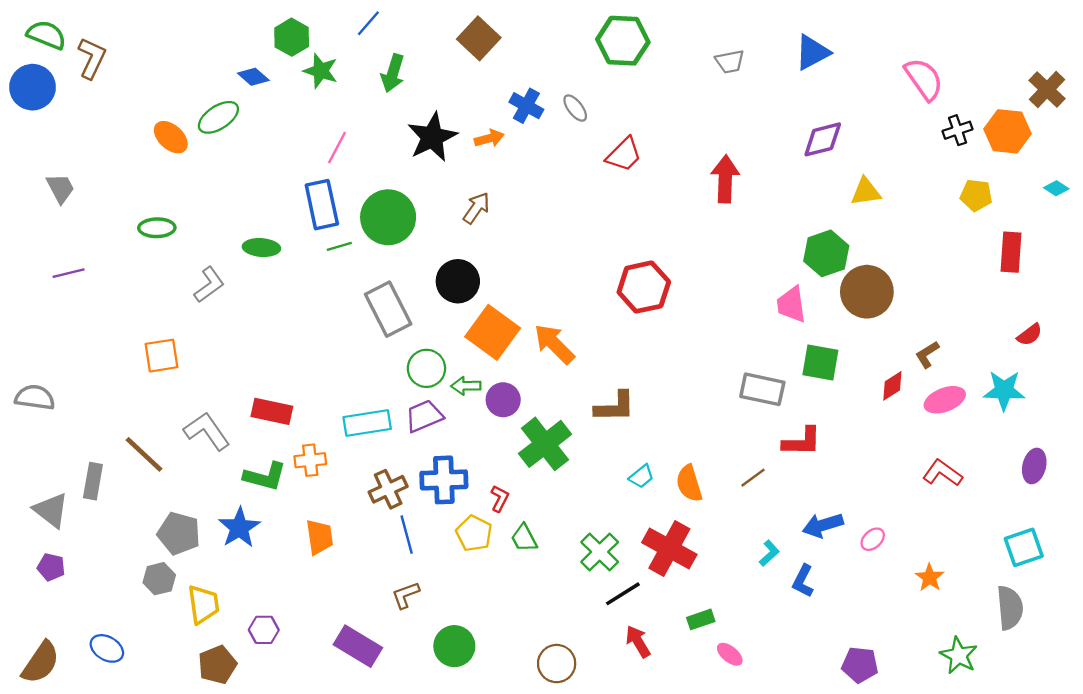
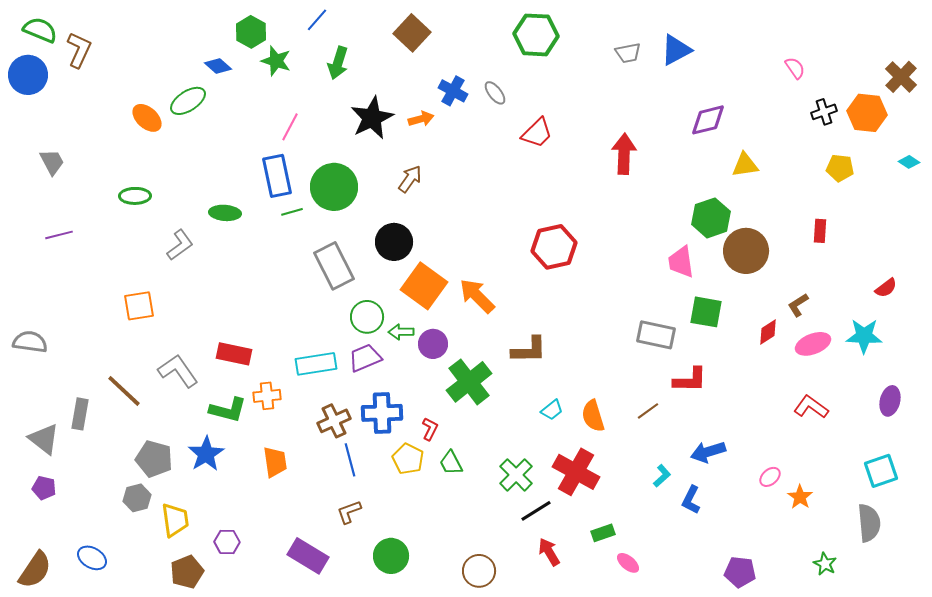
blue triangle: (812, 52) -> (676, 50), moved
pink semicircle: (924, 79) -> (795, 68), size x0.6
red rectangle: (1011, 252) -> (820, 231), moved, size x0.7
pink ellipse: (873, 539) -> (770, 477), moved
green star: (959, 655) -> (825, 564), size x0.7

